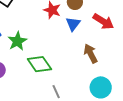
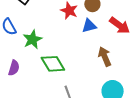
blue triangle: (73, 24) -> (89, 26), turned 35

